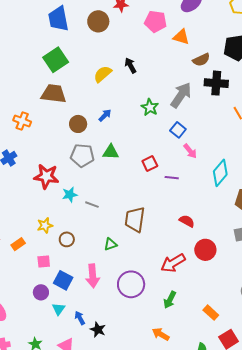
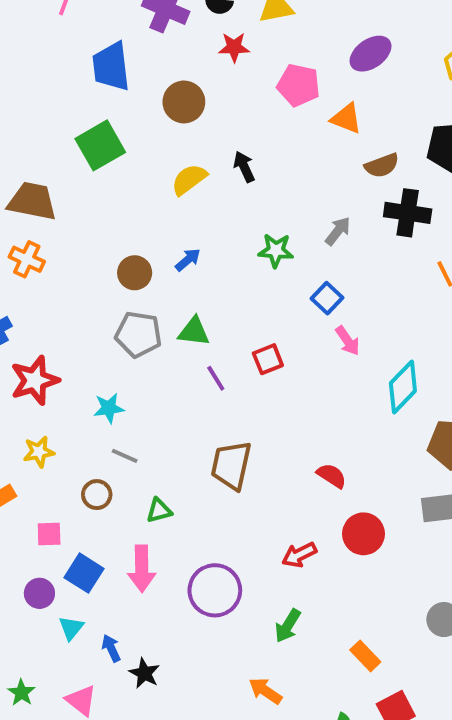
brown circle: (98, 21) -> (184, 102), moved
brown trapezoid: (54, 94) -> (32, 201), moved
gray arrow: (181, 95) -> (338, 231), size x0.6
green star: (150, 107) -> (276, 250), turned -30
red star: (46, 176) -> (35, 380), moved, turned -30
purple line: (172, 178) -> (216, 378), moved, turned 48
gray line: (92, 205) -> (125, 456), moved
yellow star: (45, 225) -> (39, 452), moved
green triangle: (110, 244) -> (159, 511), moved
red arrow: (173, 263) -> (299, 555), size x0.7

